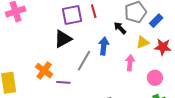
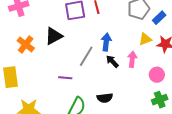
black arrow: (120, 28) -> (112, 61), moved
black triangle: (63, 39) -> (54, 36), moved
orange cross: (44, 71) -> (26, 44), moved

